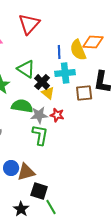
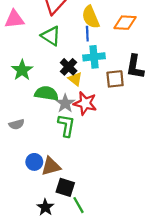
yellow semicircle: (78, 50) -> (91, 17), moved
green triangle: (26, 69) -> (51, 36), moved
gray star: (39, 115) -> (65, 103), turned -30
red star: (57, 115) -> (85, 103), size x1.5

